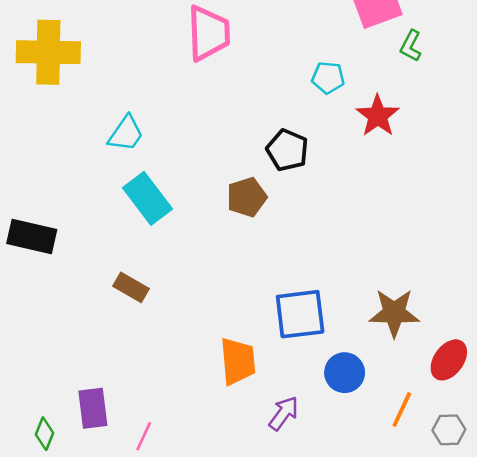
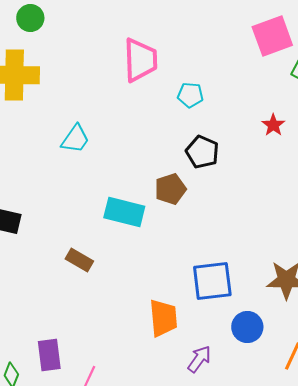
cyan pentagon: (328, 78) -> (190, 95), moved
red star: (378, 116) -> (273, 125), size x0.7
cyan rectangle: (147, 198) -> (124, 212), moved, turned -39

